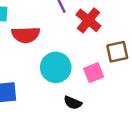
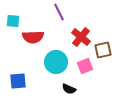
red cross: (88, 20) -> (81, 37), moved

